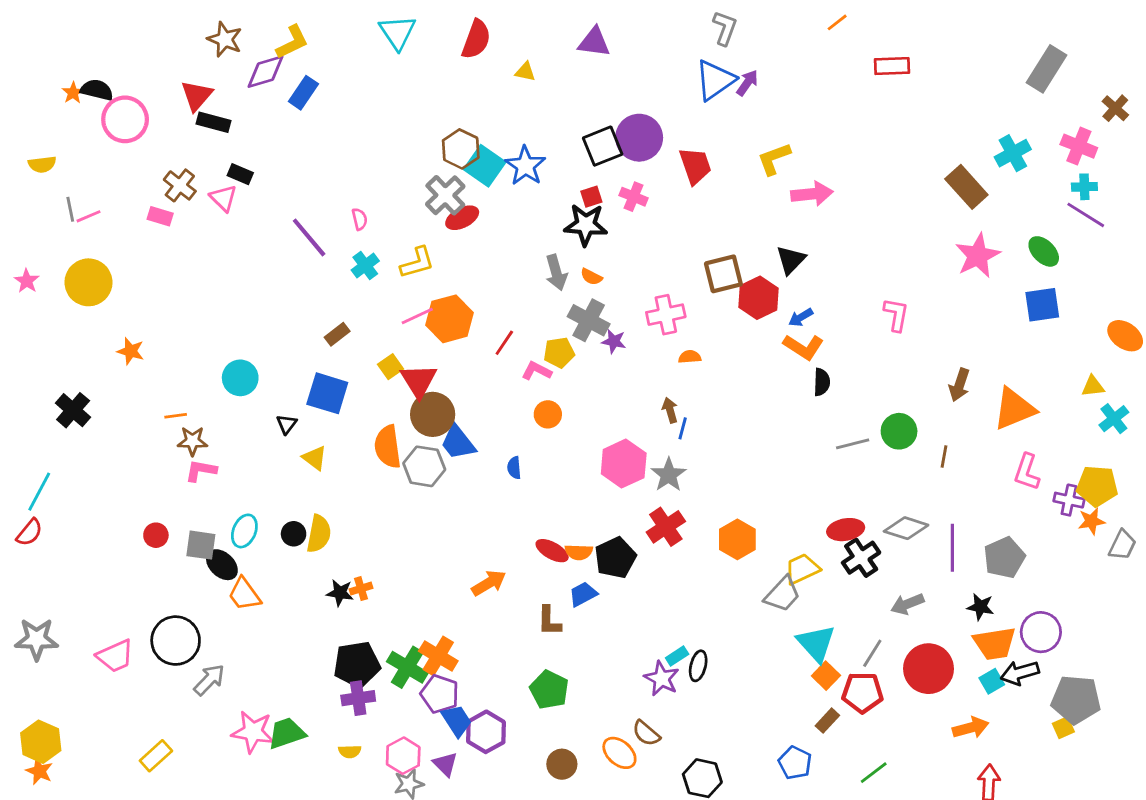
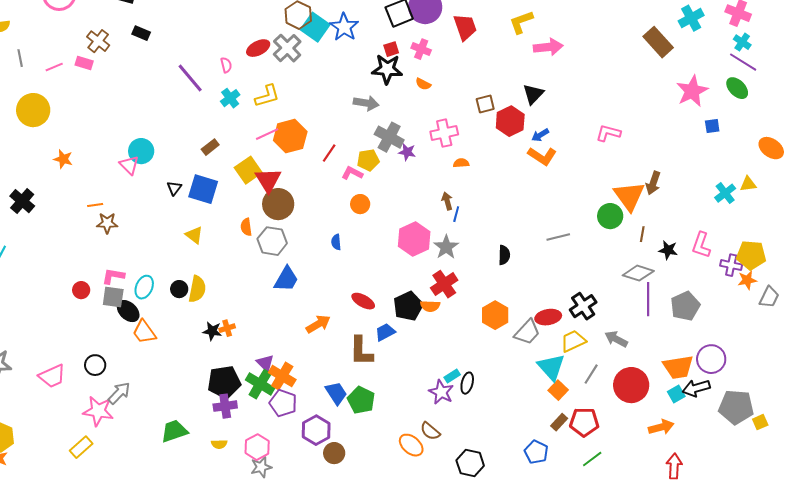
cyan cross: (1084, 187) -> (742, 42), turned 36
pink triangle: (223, 198) -> (129, 165), moved
pink line: (88, 216) -> (54, 67), moved
red ellipse: (462, 218) -> (258, 48), moved
green ellipse: (1044, 251) -> (737, 88), moved
pink star: (978, 256) -> (692, 91), moved
gray arrow: (556, 273) -> (366, 103), turned -65
brown square: (723, 274) -> (485, 104), size x0.7
orange semicircle: (591, 277) -> (423, 84), moved
blue square: (1042, 305) -> (712, 126), size x0.6
pink L-shape: (896, 315) -> (608, 133), turned -85
yellow square: (391, 367) -> (248, 170), size x1.5
cyan circle: (240, 378) -> (141, 151), moved
black semicircle: (822, 382) -> (504, 255), moved
orange triangle: (1014, 409) -> (629, 196), moved, turned -44
cyan cross: (1114, 419) -> (725, 193), moved
black triangle: (287, 424) -> (174, 188), moved
blue trapezoid: (458, 442) -> (286, 279), moved, turned -112
gray line: (853, 444) -> (558, 237), moved
orange semicircle: (388, 447) -> (246, 227), size x0.6
pink L-shape: (201, 471) -> (113, 276), moved
gray diamond: (906, 528) -> (638, 273), moved
red ellipse: (846, 530) -> (548, 317), moved
orange hexagon: (737, 539) -> (495, 315), moved
orange semicircle: (579, 552) -> (430, 306), moved
yellow trapezoid: (802, 569) -> (573, 341), moved
gray arrow: (907, 604) -> (616, 339), turned 50
black star: (980, 607) -> (668, 250), moved
brown L-shape: (549, 621) -> (361, 351), size x1.4
black circle: (176, 641) -> (95, 365), size x0.6
red pentagon: (862, 693) -> (584, 422), moved
blue trapezoid: (457, 721) -> (336, 393), moved
yellow square: (1063, 728) -> (760, 422), moved
pink star: (253, 732) -> (98, 411), moved
purple triangle: (445, 764) -> (265, 363), moved
brown circle: (562, 764) -> (334, 453), moved

